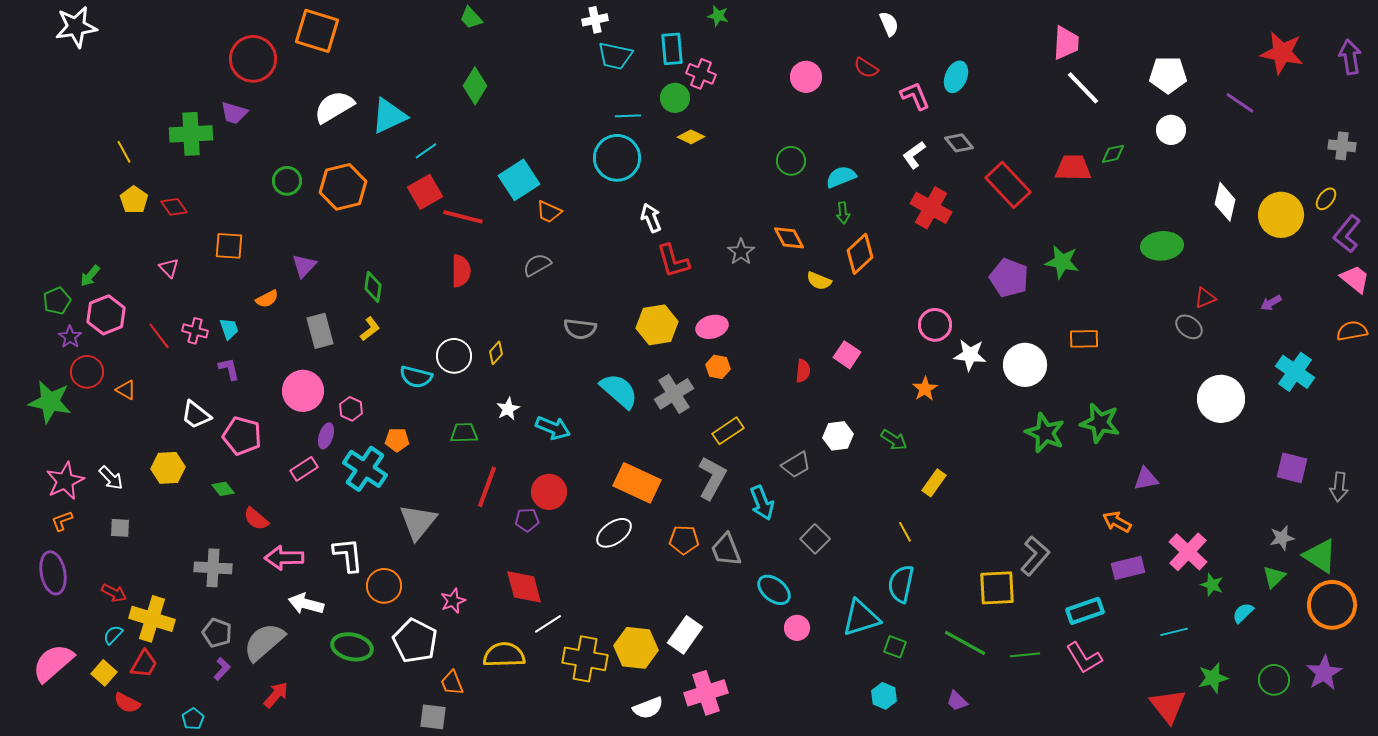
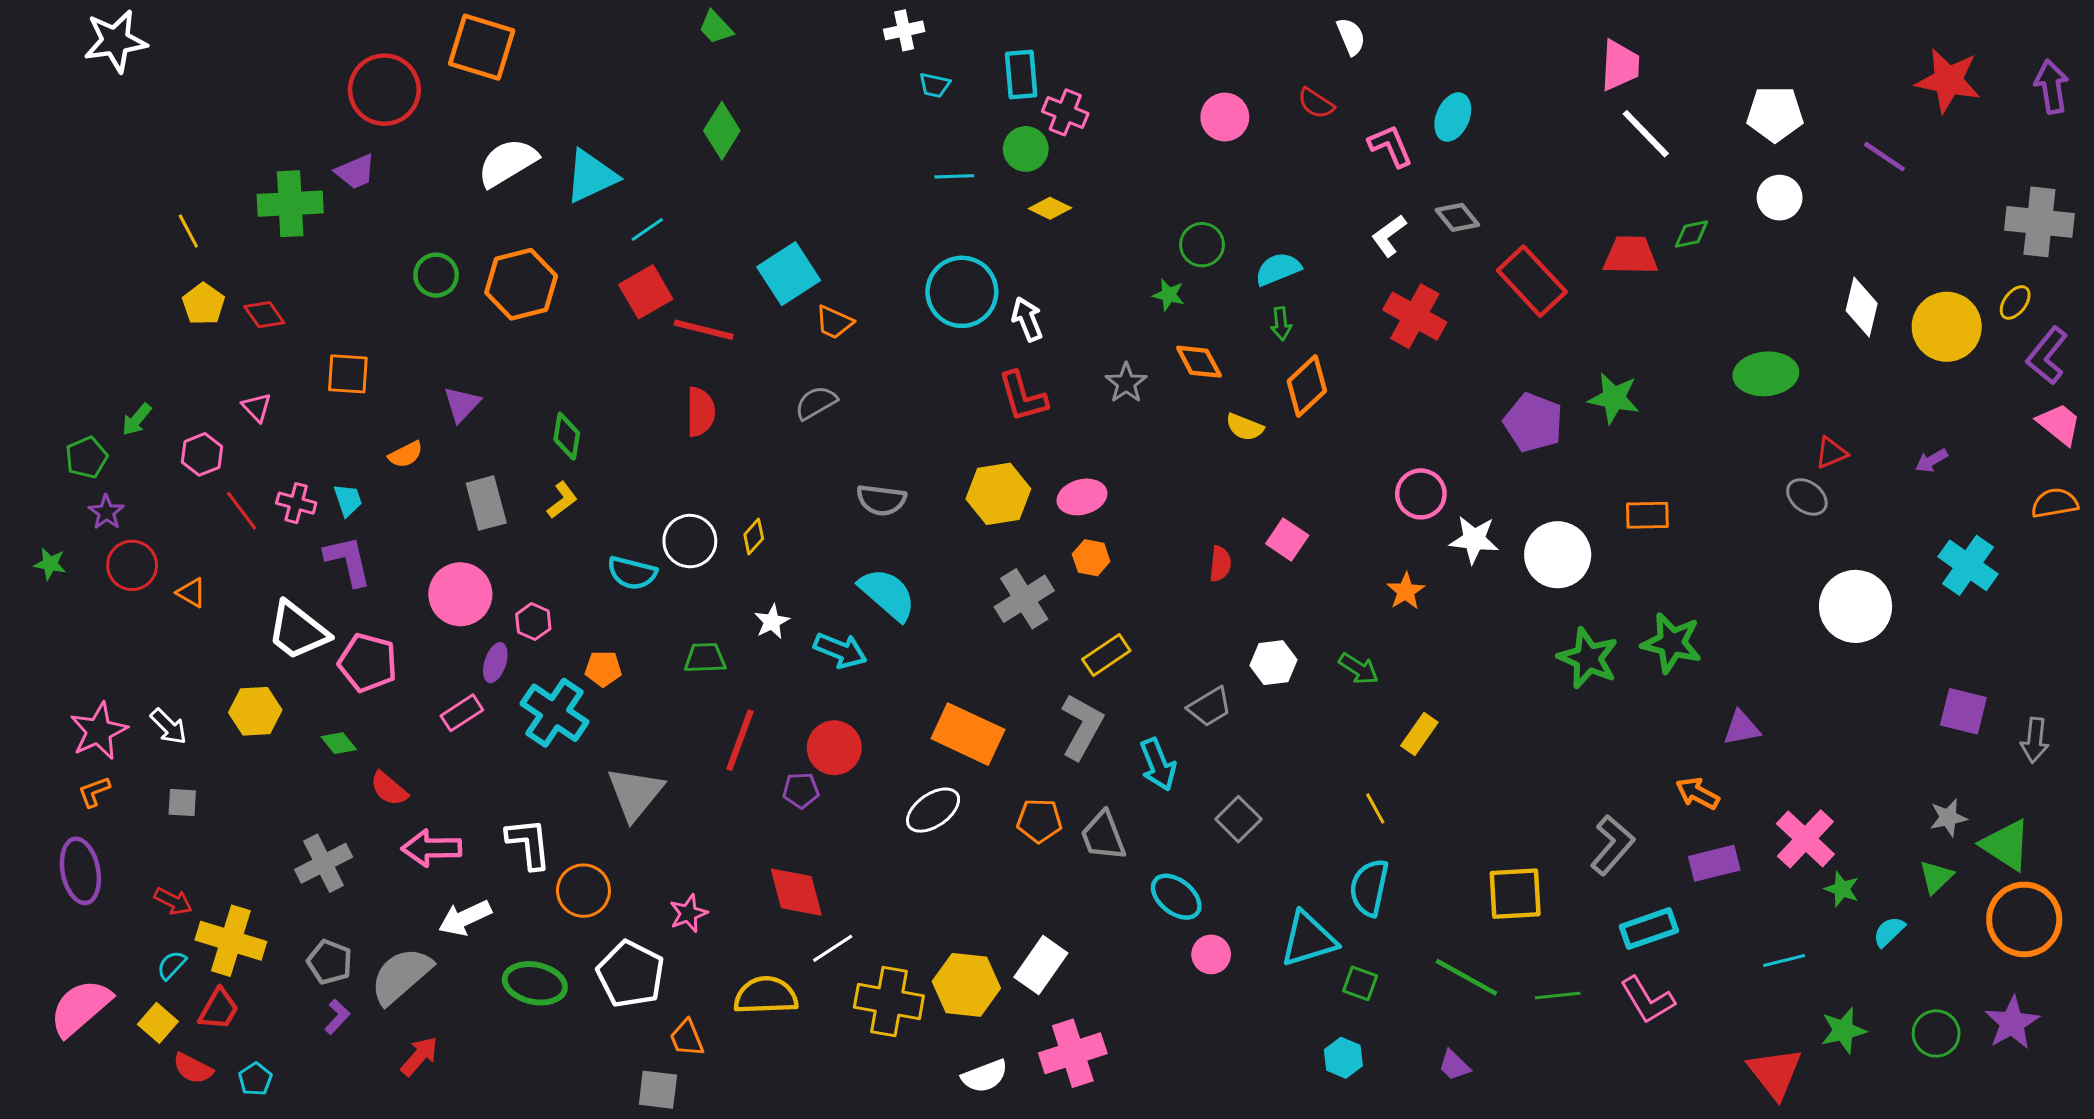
green star: (718, 16) -> (1169, 295), moved
cyan trapezoid: (615, 56) -> (935, 85), size x0.6
purple trapezoid: (234, 113) -> (355, 172), turned -40
gray cross: (1342, 146) -> (2039, 222), size x1.6
cyan circle: (617, 158) -> (962, 292), moved
white arrow: (651, 218) -> (1027, 319), moved
pink hexagon: (106, 315) -> (202, 454), moved, size x0.7
purple L-shape: (229, 369) -> (348, 561), size x1.5
cyan semicircle: (619, 391) -> (887, 594), moved
green star: (50, 402) -> (50, 564), moved, size x0.5
white trapezoid: (196, 415) -> (298, 631), size x1.4
gray L-shape: (1035, 556) -> (1612, 845), moved
gray cross: (213, 568) -> (324, 863), turned -30
white arrow: (306, 604) -> (465, 918), turned -40
cyan pentagon: (193, 719) -> (255, 1079), moved

